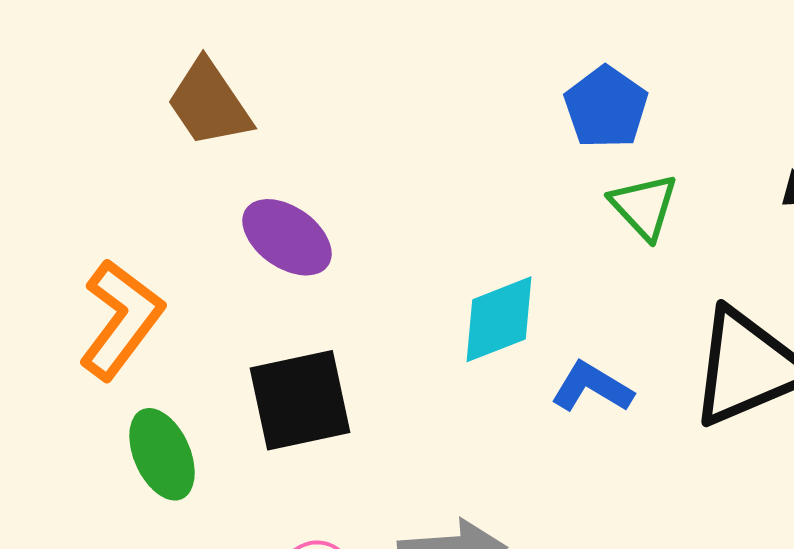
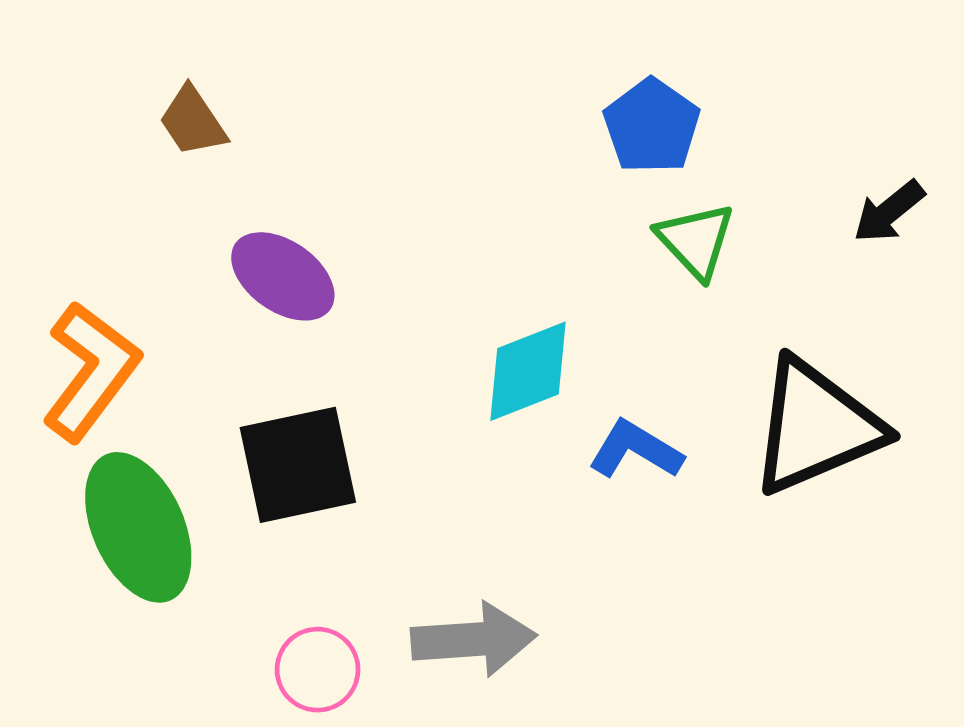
brown trapezoid: (209, 103) -> (193, 121), size x0.7
green ellipse: (162, 454) -> (138, 527), size x1.4

